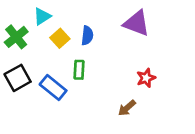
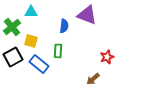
cyan triangle: (42, 16) -> (31, 12), turned 32
purple triangle: (136, 23) -> (87, 15), moved
yellow square: (60, 38) -> (31, 41), moved, turned -32

